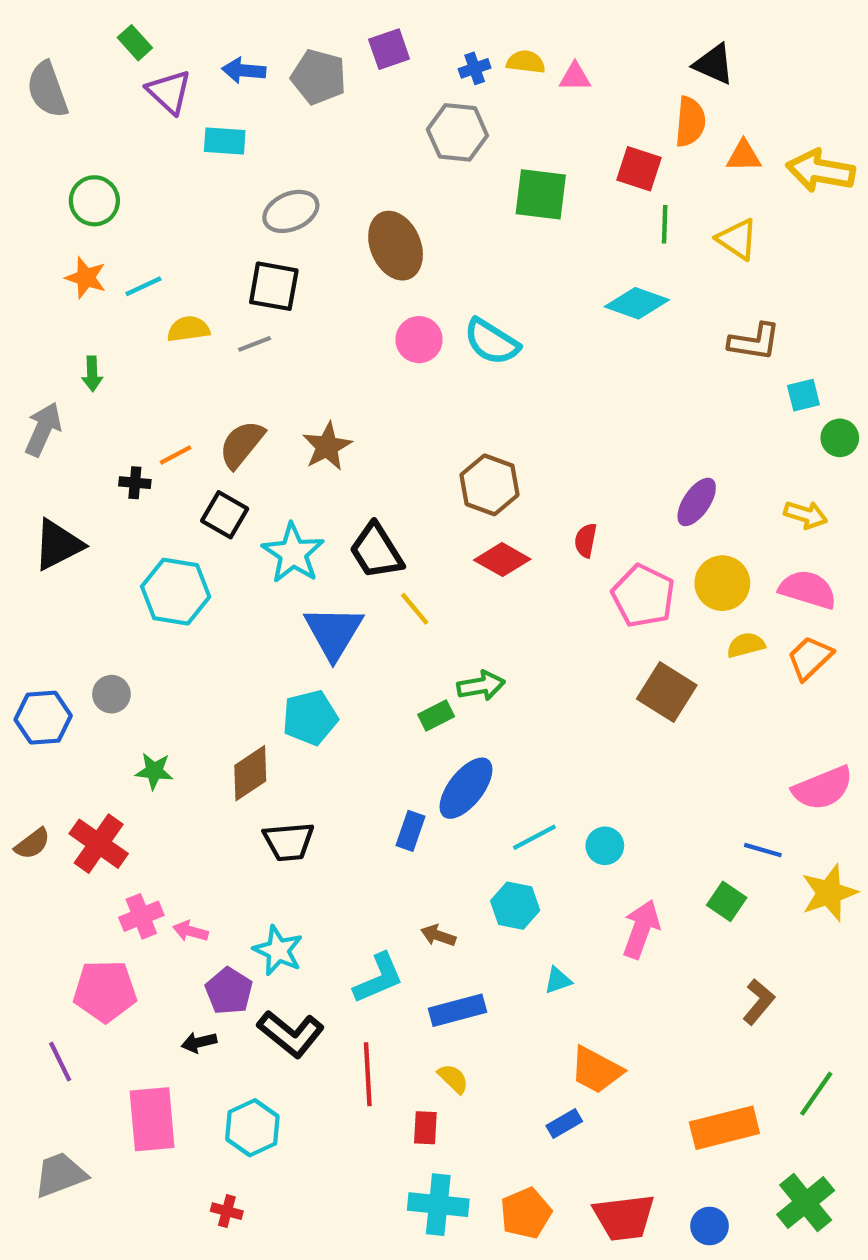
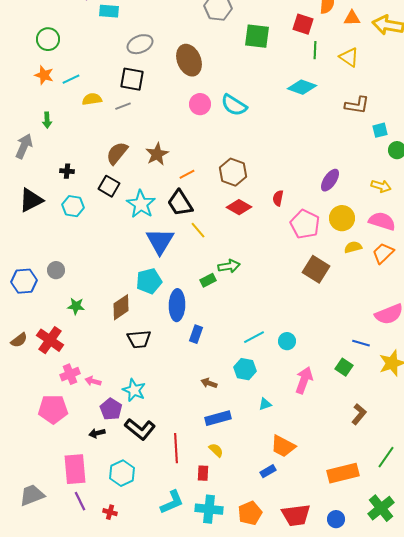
orange line: (176, 455) -> (187, 174), moved
cyan hexagon: (176, 592) -> (73, 206), moved, size x0.7
blue ellipse: (466, 788) -> (177, 305), moved, turned -36
cyan L-shape: (378, 978) -> (172, 502), moved
purple line: (60, 1062) -> (80, 501), moved

